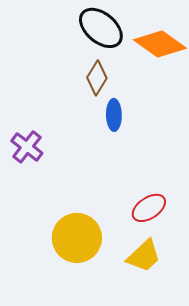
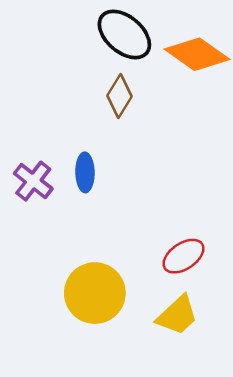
blue ellipse: (114, 115) -> (85, 172), moved

